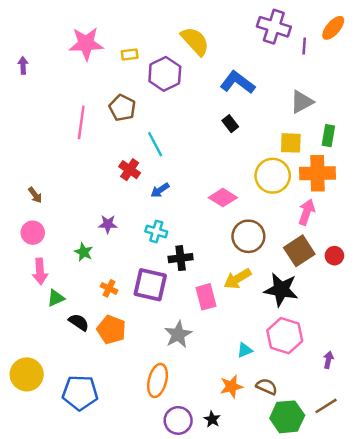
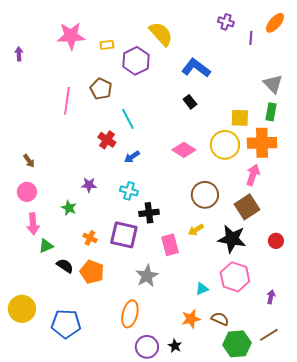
purple cross: (274, 27) -> (226, 22), size x0.6
gray triangle: (302, 102) -> (273, 84), moved, turned -45
pink diamond: (223, 198) -> (184, 150), moved
red circle: (334, 256) -> (276, 241), moved
yellow arrow: (237, 279) -> (196, 230), size x0.7

